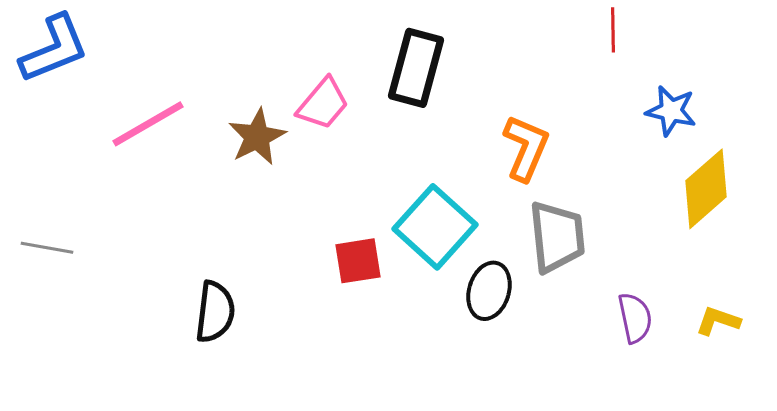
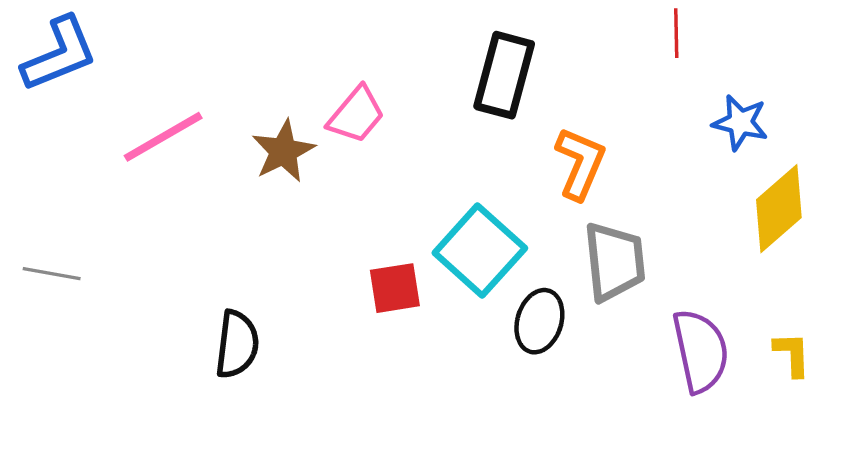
black rectangle: (416, 68) -> (504, 75), moved
purple semicircle: (635, 318) -> (701, 351), size x1.5
yellow L-shape: (718, 321) -> (792, 354), turned 69

